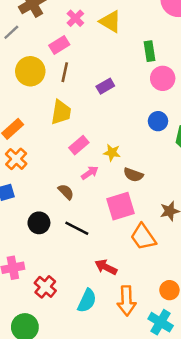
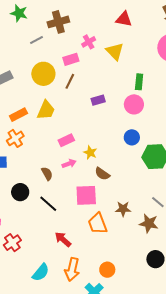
pink circle: (163, 78) -> (134, 104), moved
yellow trapezoid: (61, 112) -> (46, 110), moved
cyan semicircle: (87, 301) -> (41, 272), moved

